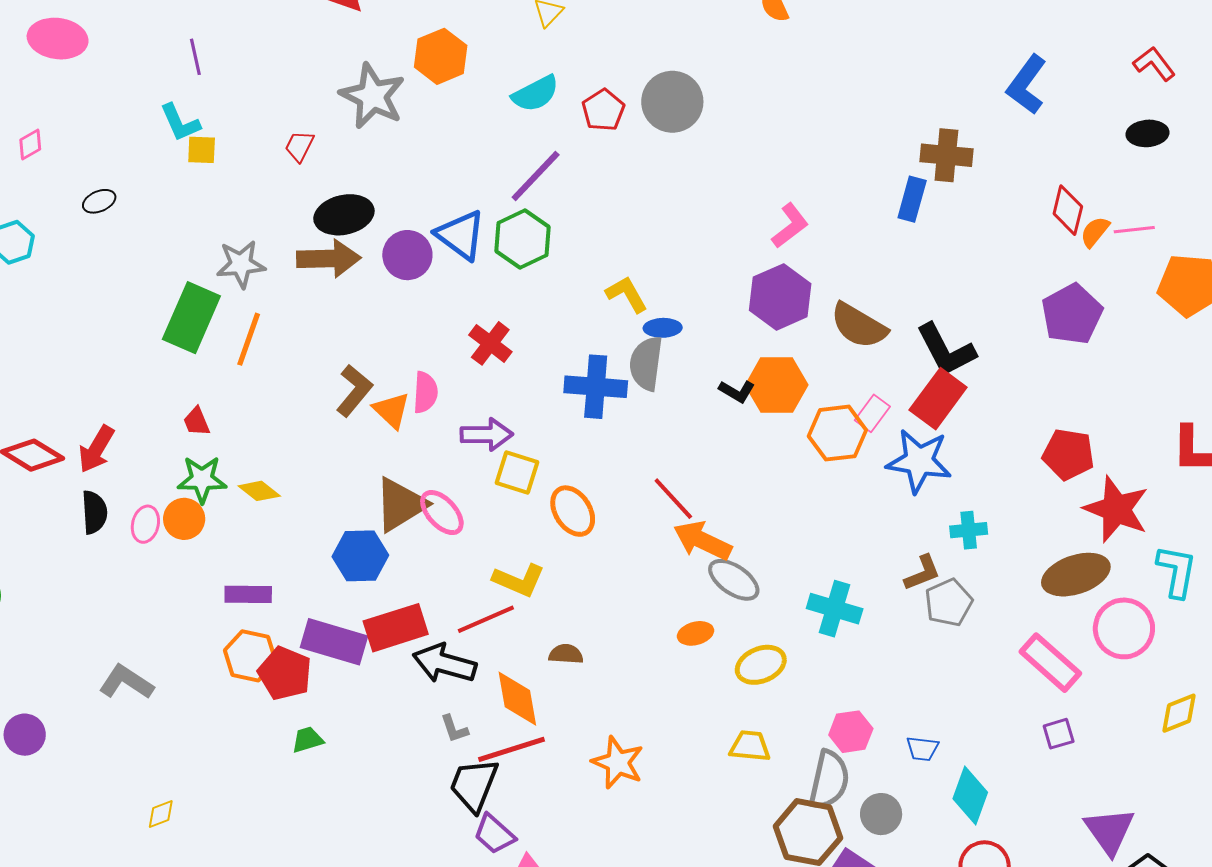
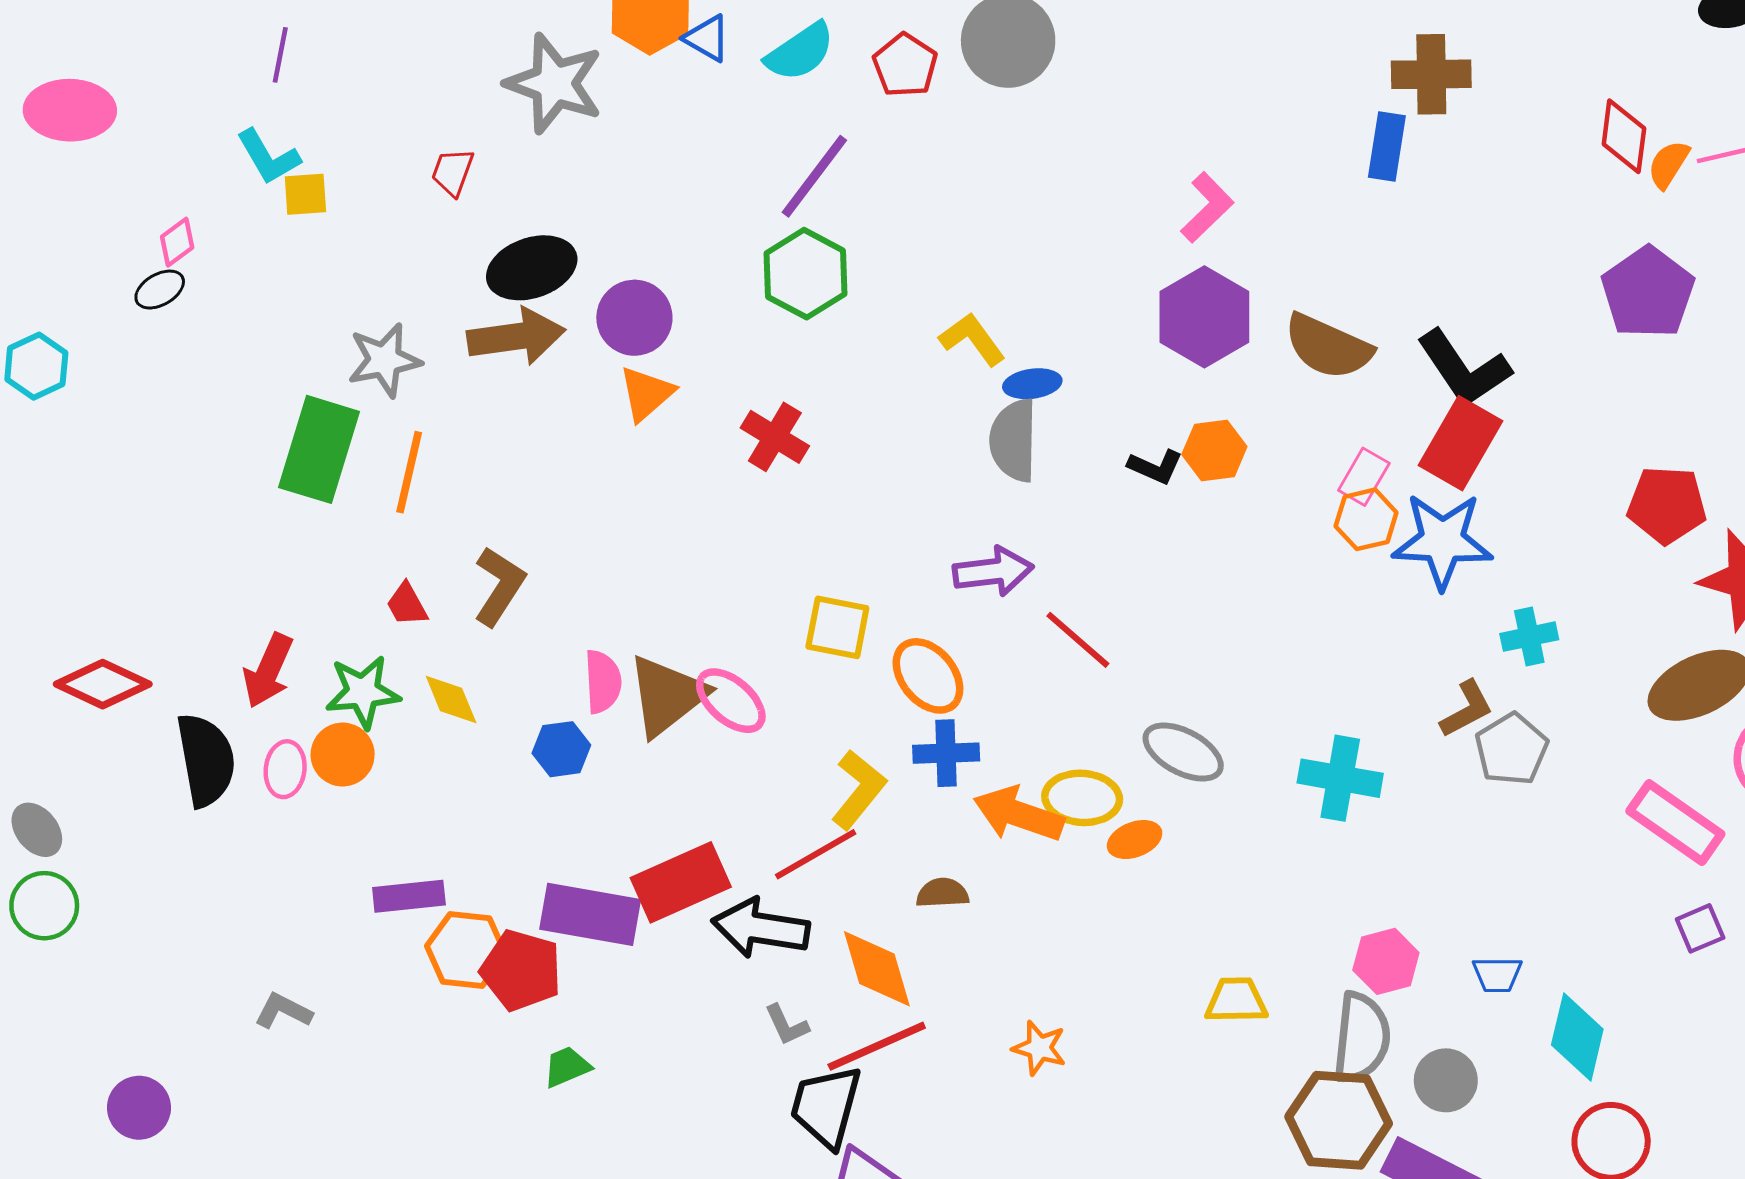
pink ellipse: (58, 39) -> (70, 110), moved
purple line: (195, 57) -> (280, 55), turned 30
pink diamond: (30, 144) -> (177, 242), moved
blue triangle: (461, 235) -> (707, 38), moved, size x0.6
orange hexagon: (777, 385) -> (1214, 450), size x0.7
blue cross: (596, 387) -> (946, 753), moved, size x0.7
brown L-shape: (354, 391) -> (499, 586), moved
pink semicircle: (425, 392) -> (603, 682), moved
orange triangle: (391, 410) -> (646, 394), moved, turned 42
red trapezoid: (196, 422) -> (407, 604), moved
orange hexagon: (837, 433) -> (1366, 519), moved, size x0.7
purple arrow: (487, 434) -> (993, 571), moved
red arrow: (96, 449) -> (268, 671), moved
yellow diamond: (259, 491) -> (451, 699), turned 36
black semicircle: (94, 512) -> (206, 760), size x1.4
orange arrow: (702, 541) -> (1019, 814), moved
blue hexagon: (360, 556) -> (561, 749), moved, size x0.7
yellow L-shape: (519, 580) -> (859, 790), turned -68
purple rectangle: (248, 594) -> (409, 896), moved
yellow ellipse: (761, 665) -> (1082, 798), moved, turned 33
gray L-shape: (126, 682) -> (283, 1011), size x0.7
orange star: (618, 763) -> (1039, 1048), size x0.7

